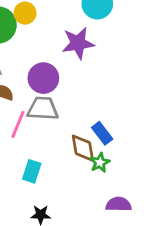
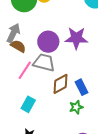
purple star: (78, 43) -> (76, 38), moved
brown diamond: (83, 148) -> (61, 84), moved, turned 60

